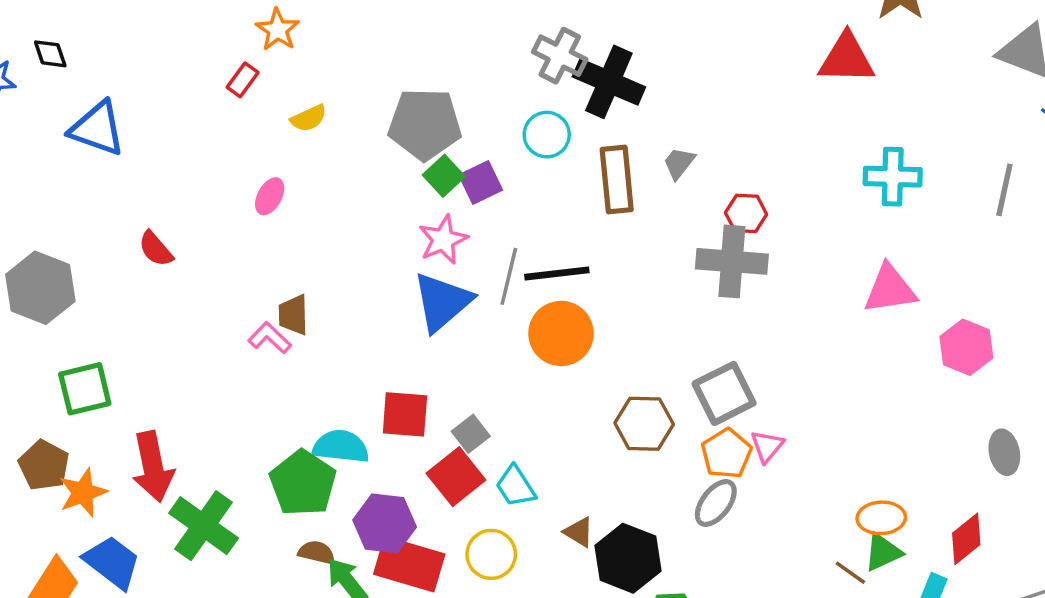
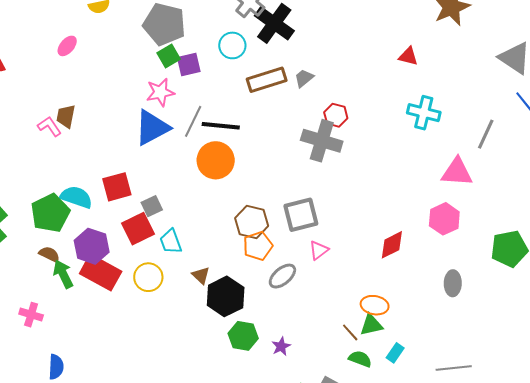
red triangle: (847, 59) -> (408, 56), moved, size x0.6
brown rectangle: (617, 180) -> (267, 80), turned 66
pink triangle: (890, 289) -> (457, 172), moved
red square: (405, 414) -> (117, 187), turned -32
orange pentagon: (726, 454) -> (258, 246), moved
red diamond: (966, 539) -> (392, 245), moved

